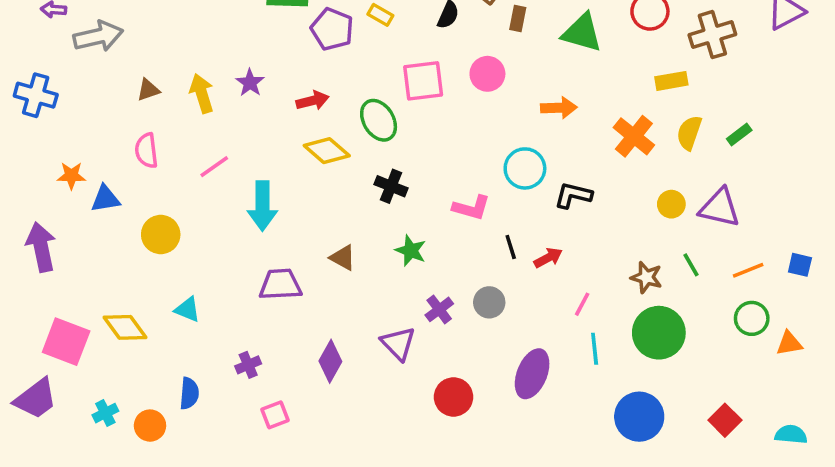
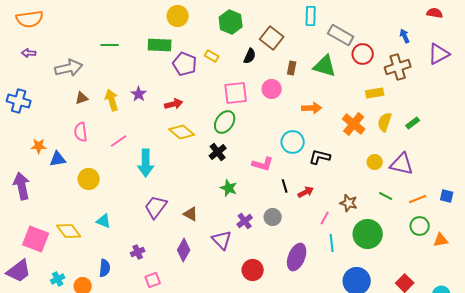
brown rectangle: (518, 18) -> (292, 68), moved
gray arrow: (98, 36) -> (69, 68), moved
green ellipse: (379, 120) -> (225, 122), moved, turned 65
black cross: (391, 186) -> (218, 152), turned 30
brown triangle: (343, 258) -> (191, 214), moved
green line: (691, 265) -> (386, 196), turned -32
brown star: (646, 277) -> (349, 203), moved
purple trapezoid: (280, 284) -> (156, 207), turned -50

